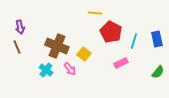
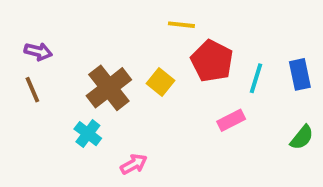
purple arrow: (20, 27) -> (38, 51), turned -64
brown cross: (57, 46) -> (109, 88), turned 30
yellow square: (84, 54) -> (160, 82), moved
pink arrow: (70, 69) -> (134, 164), moved, turned -80

